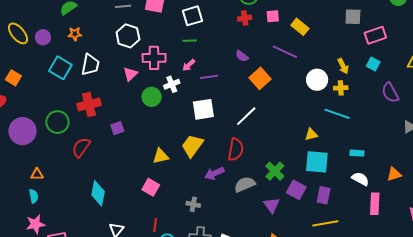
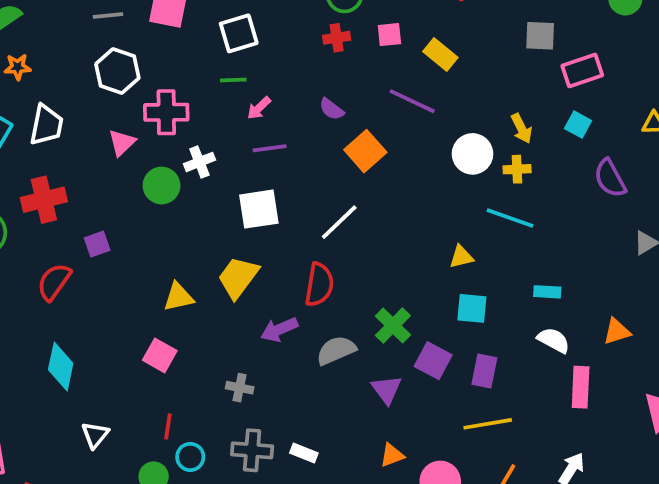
pink arrow: (189, 65) -> (259, 108), moved
red semicircle: (81, 147) -> (54, 282), moved
cyan square: (317, 162) -> (472, 308), size x0.7

